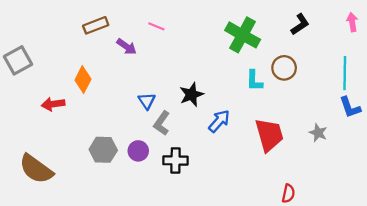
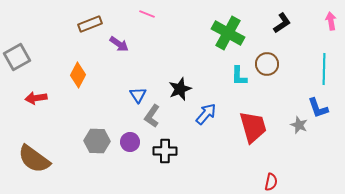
pink line: (156, 26) -> (147, 14), moved
red arrow: (53, 104) -> (36, 98), moved
blue L-shape: (350, 107) -> (318, 108), moved

